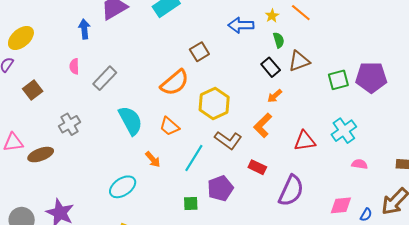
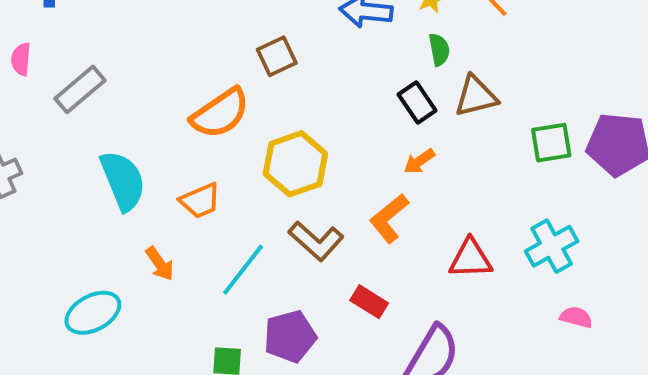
orange trapezoid: (169, 126) -> (200, 201), turned -70

